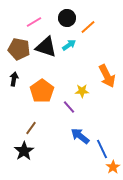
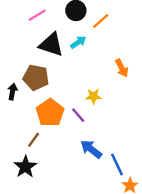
brown pentagon: (19, 49) -> (36, 77), moved
orange arrow: (107, 76) -> (122, 68), moved, size x0.7
black arrow: (14, 79) -> (12, 92), moved
orange pentagon: (42, 91) -> (50, 113), moved

